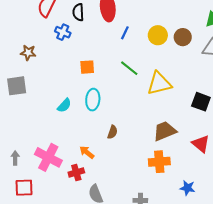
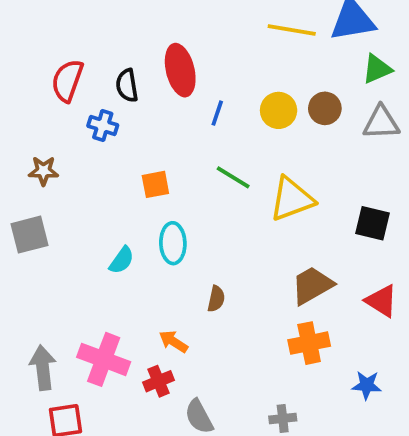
gray arrow: (15, 158) -> (43, 368), size x1.6

